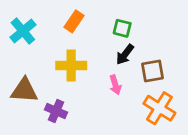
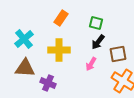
cyan cross: (23, 31) -> (24, 39), moved
pink arrow: (115, 85) -> (91, 64), turned 48

